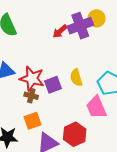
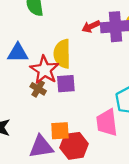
yellow semicircle: (76, 78) -> (62, 54), moved, size x1.4
orange square: (32, 121) -> (60, 131), moved

